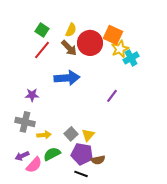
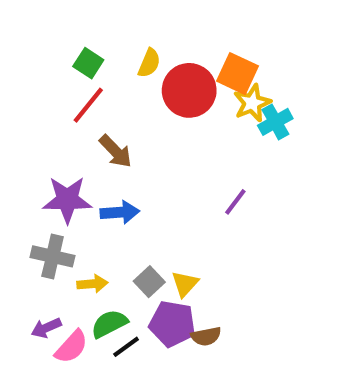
brown arrow: (69, 48) -> (116, 151), moved
blue arrow: (67, 78) -> (120, 212), moved, size x0.7
purple star: (32, 95) -> (67, 200), size x1.6
black line: (81, 174) -> (126, 347), moved, turned -56

